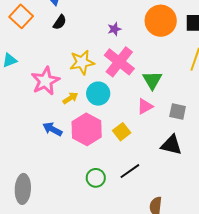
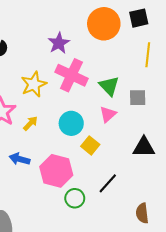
purple star: (114, 29) -> (59, 43), size x1.5
cyan circle: (98, 94) -> (71, 123), moved
gray square: (178, 111) -> (138, 98), moved
pink hexagon: (87, 129) -> (56, 171), moved

